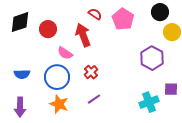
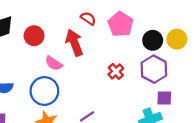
black circle: (160, 12) -> (153, 40), moved
red cross: (91, 72) -> (116, 71), moved
purple square: (171, 89) -> (164, 98), moved

